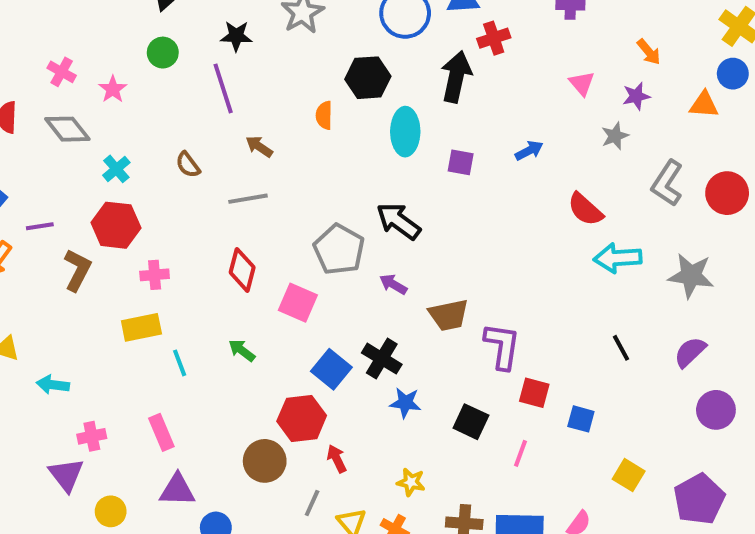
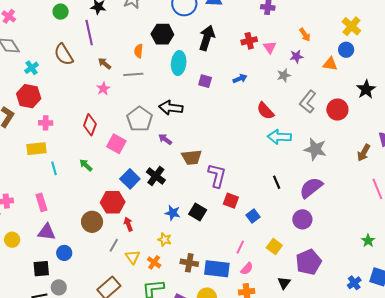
red cross: (494, 38) -> (249, 41), moved
pink star: (113, 89) -> (103, 89), moved
brown semicircle: (188, 165) -> (64, 54), moved, size x1.6
gray line: (248, 199) -> (133, 74), moved
black arrow: (398, 221) -> (171, 108), turned -35
purple semicircle: (690, 352) -> (311, 188), size x1.4
blue star: (405, 403) -> (173, 213), moved
purple circle: (716, 410) -> (302, 219), moved
blue square: (581, 419) -> (253, 216), turned 32
pink line: (521, 453) -> (240, 247), moved

